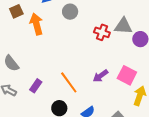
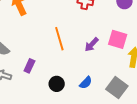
orange line: (69, 82) -> (59, 39), moved, turned 30

